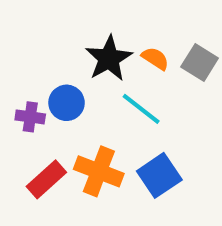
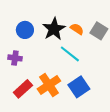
blue circle: (67, 103) -> (25, 30), moved
orange cross: (99, 171) -> (49, 85), turned 35

